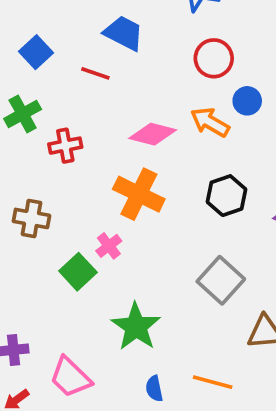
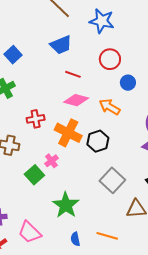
blue trapezoid: (124, 33) -> (61, 45), turned 130
red line: (95, 73) -> (73, 74), moved
orange arrow: (210, 122) -> (110, 107), moved
red cross: (65, 146) -> (36, 119), moved
black hexagon: (227, 196) -> (98, 141), moved

